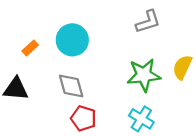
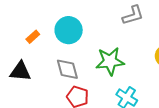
green star: (144, 75) -> (110, 61), moved

